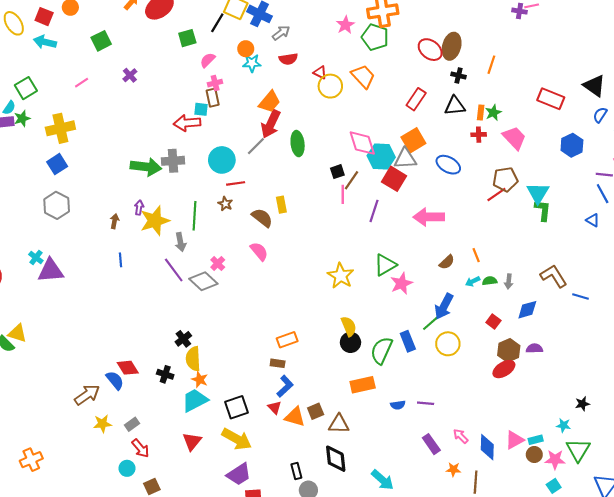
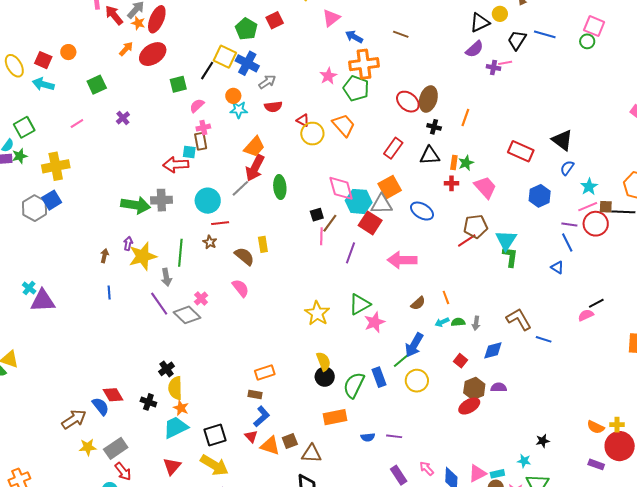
gray hexagon: (57, 205) -> (35, 208), moved
gray rectangle: (132, 424) -> (116, 448), size x1.6

